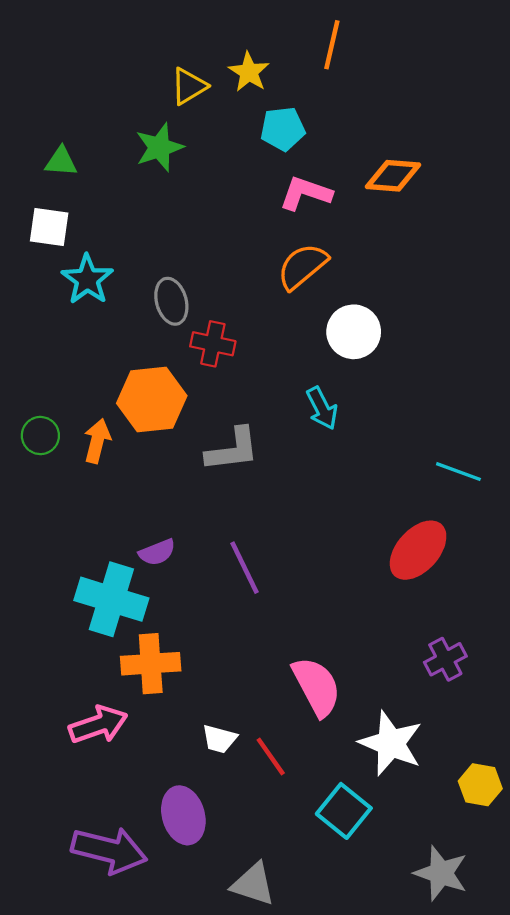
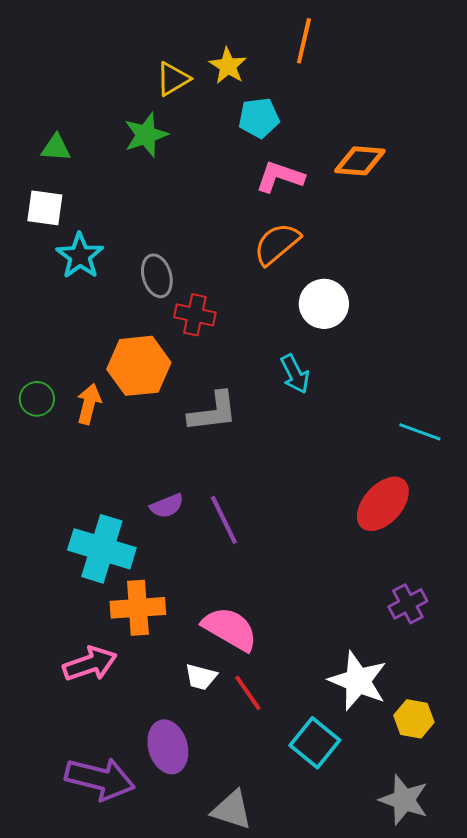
purple semicircle: (157, 552) -> (167, 506), moved
pink semicircle: (317, 687) -> (230, 629), moved, turned -32
yellow hexagon: (480, 785) -> (414, 719), moved

